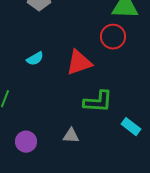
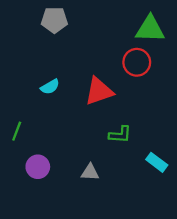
green L-shape: (98, 102) -> (120, 135), size x0.7
purple circle: (26, 142) -> (38, 167), moved

